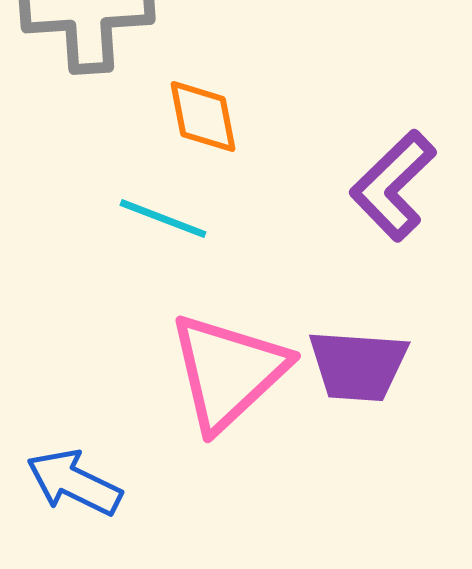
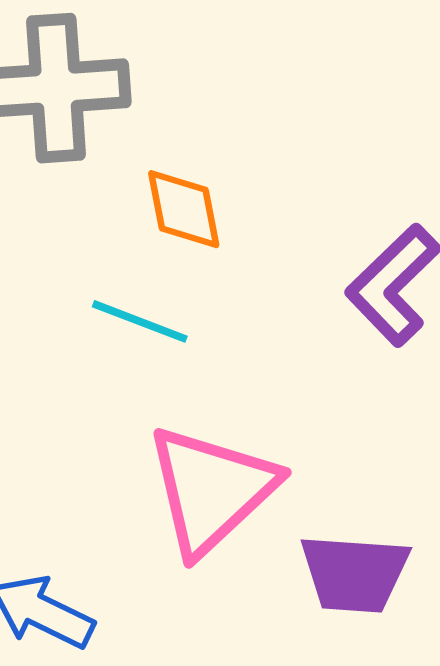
purple trapezoid: (358, 366) -> (354, 573), moved

